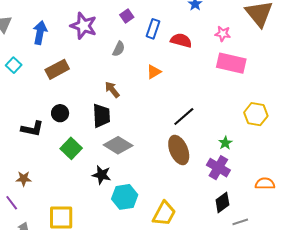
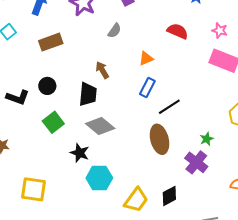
blue rectangle: (153, 29) -> (147, 88), moved
black diamond: (222, 202) -> (169, 196), moved

